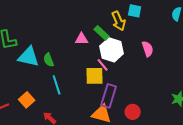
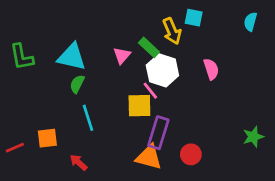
pink triangle: (82, 39) -> (122, 56), turned -48
cyan triangle: (29, 57) -> (72, 57), moved
green semicircle: (49, 60) -> (77, 84), turned 48
orange square: (27, 100) -> (47, 138), turned 35

